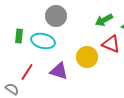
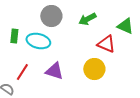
green arrow: (104, 20) -> (87, 19), moved
yellow circle: (87, 57) -> (94, 69), moved

